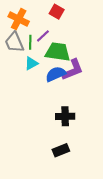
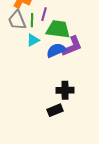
purple line: (43, 36) -> (44, 14), turned -32
black rectangle: (61, 150) -> (55, 110), moved

